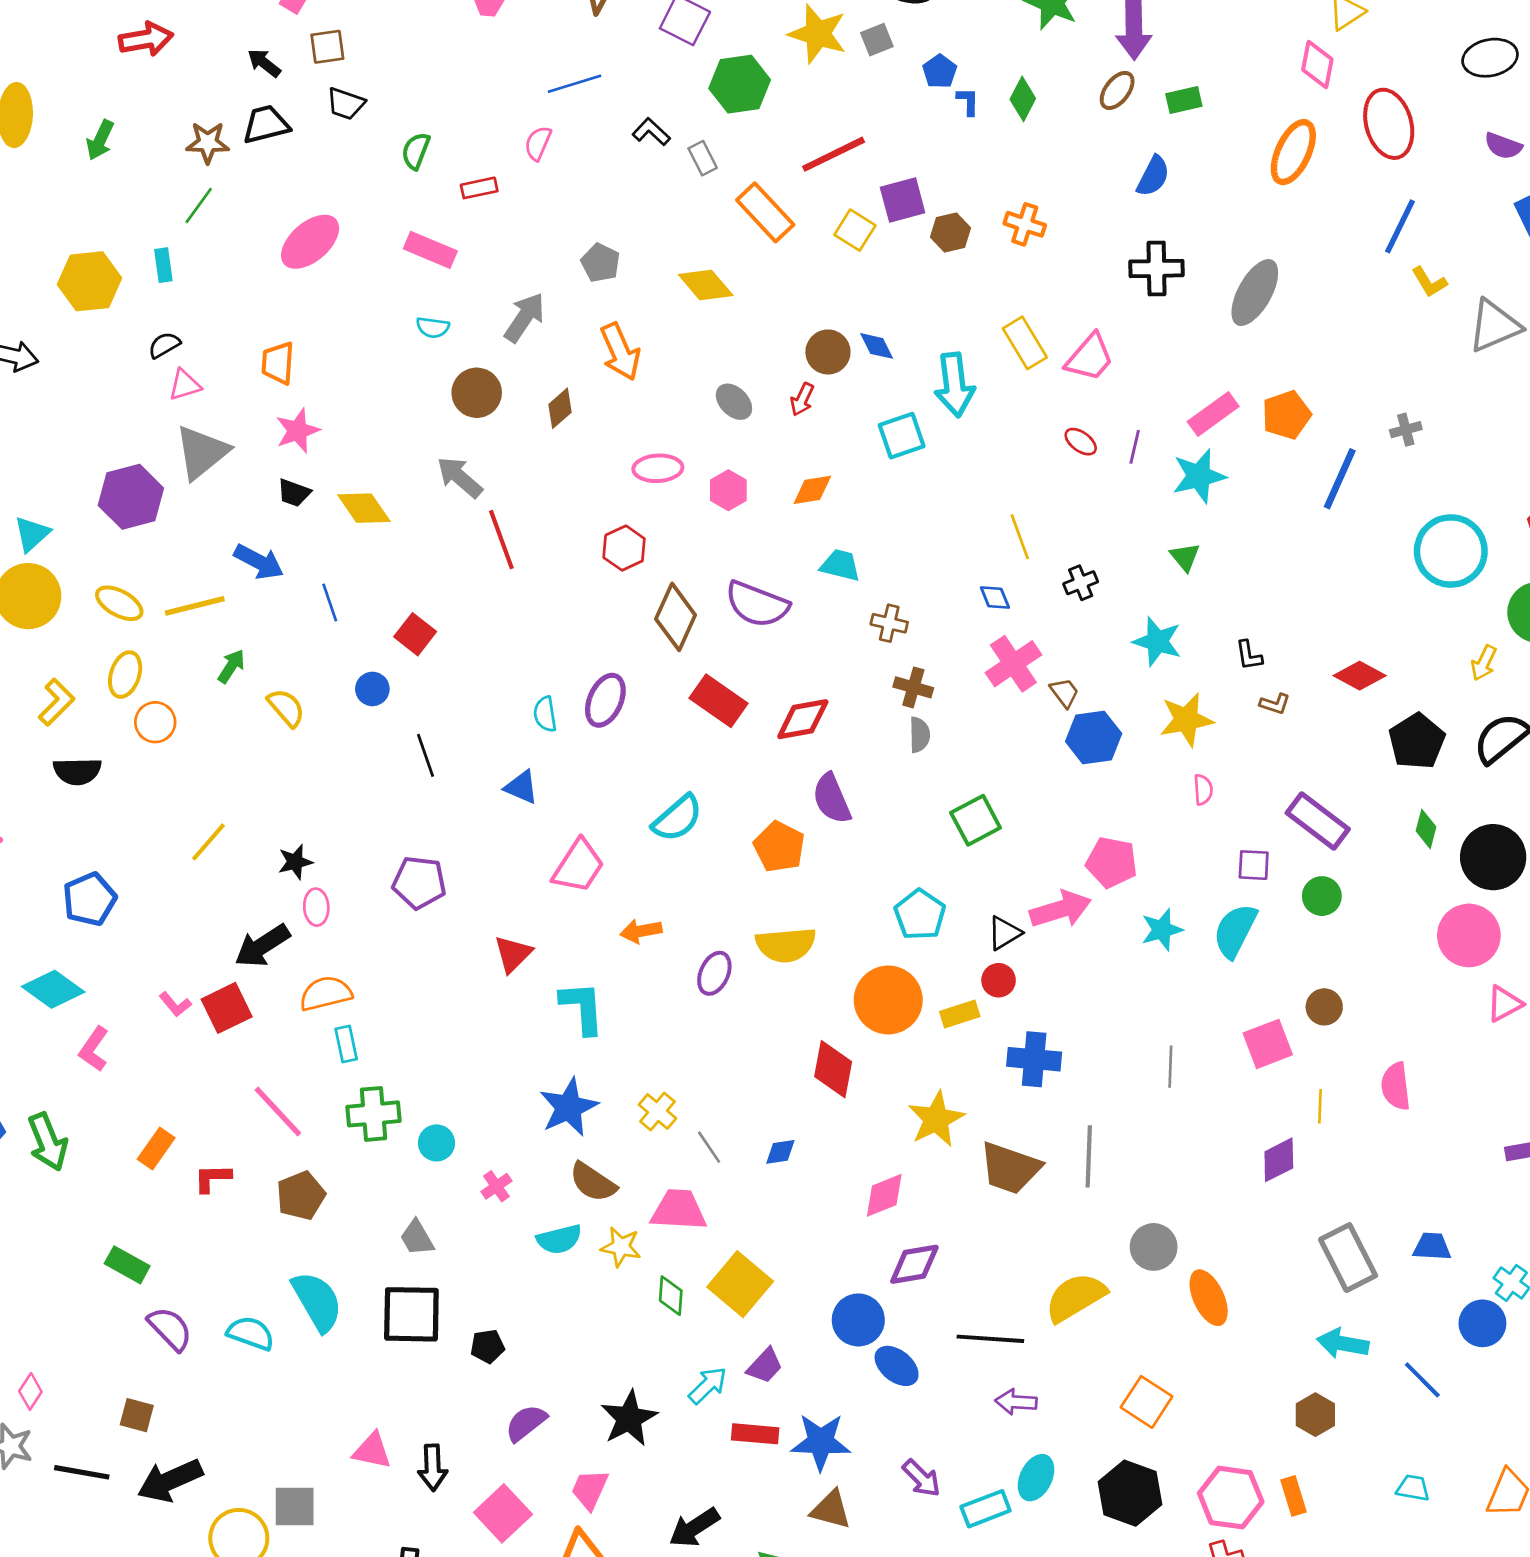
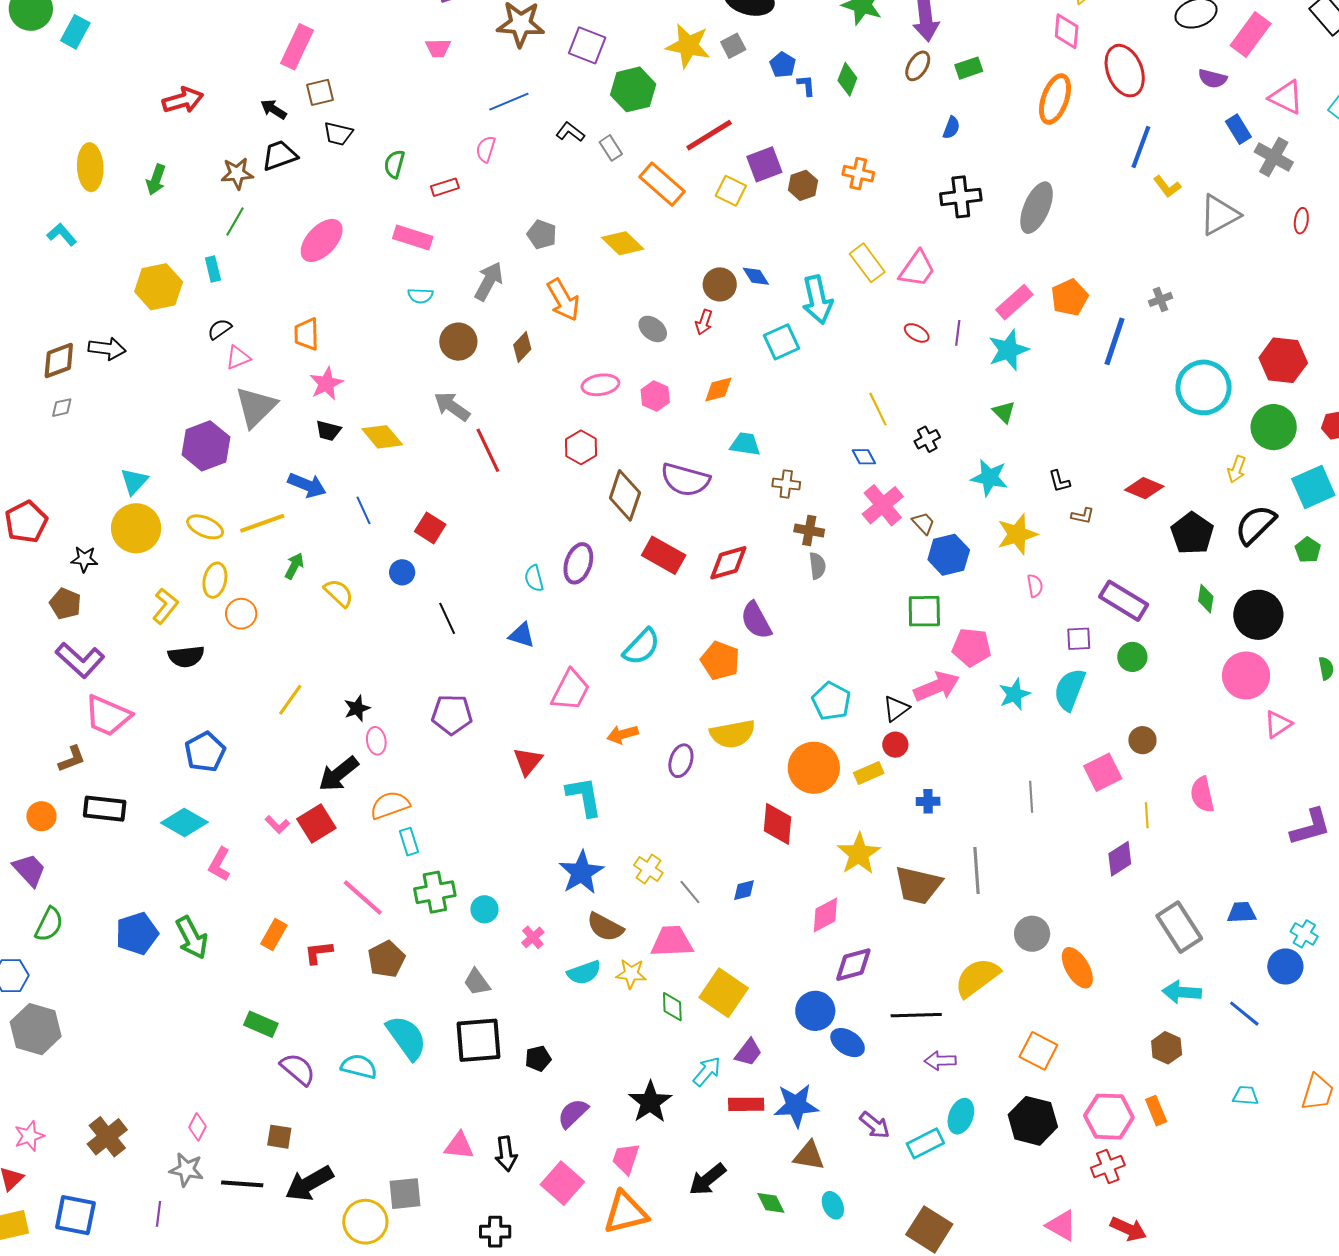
blue semicircle: (1153, 176) -> (951, 128), size x0.7
green square: (976, 820) -> (924, 611), moved, turned 33
blue cross: (1034, 1059) -> (928, 801), size x0.6

